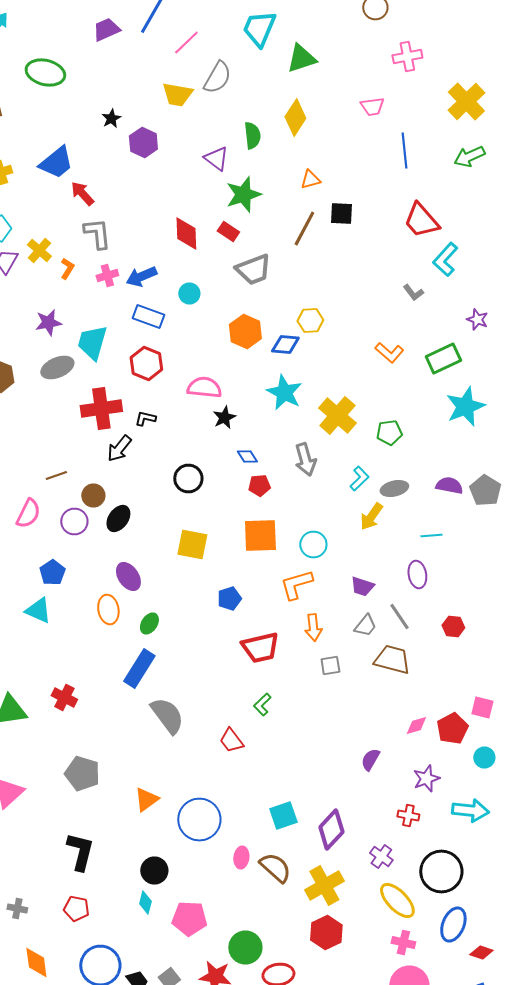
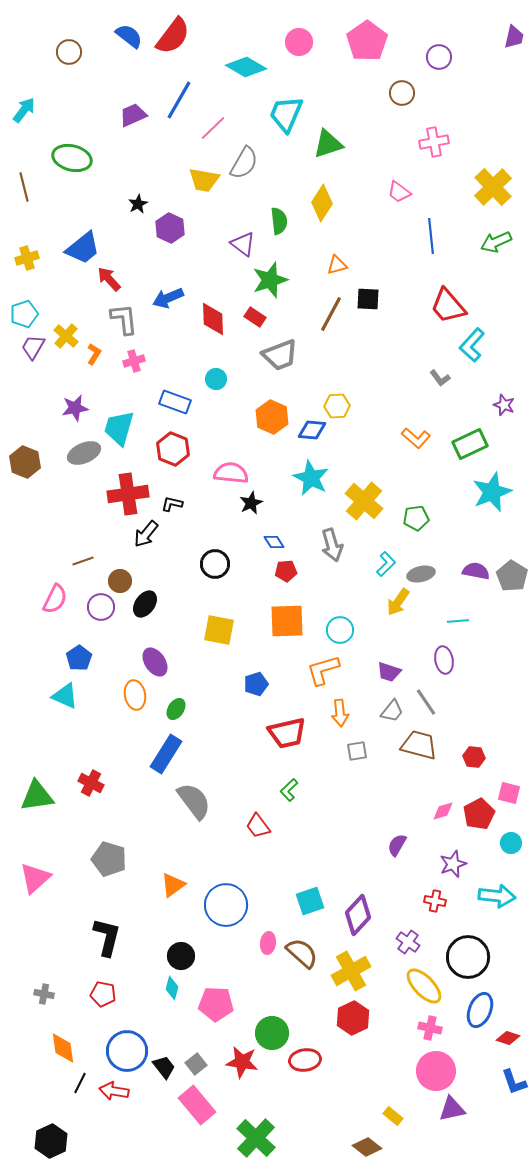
pink trapezoid: (372, 106) -> (399, 192), turned 45
blue arrow: (141, 276) -> (168, 298), moved
red hexagon: (453, 626) -> (474, 757), moved

